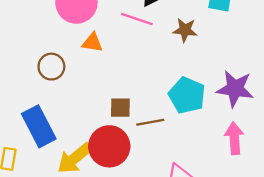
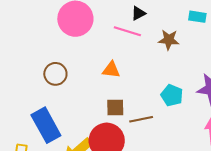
orange triangle: (92, 43) -> (111, 70), moved
cyan pentagon: (187, 95) -> (172, 95), size x0.7

